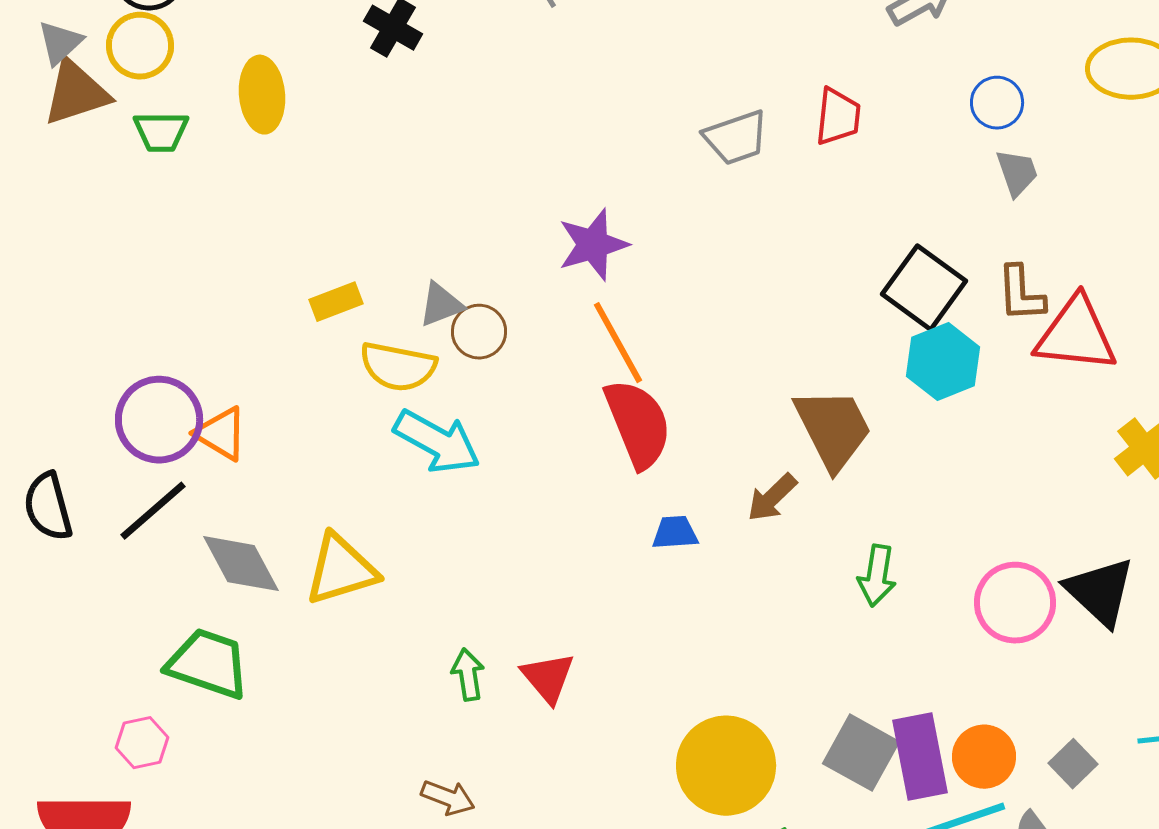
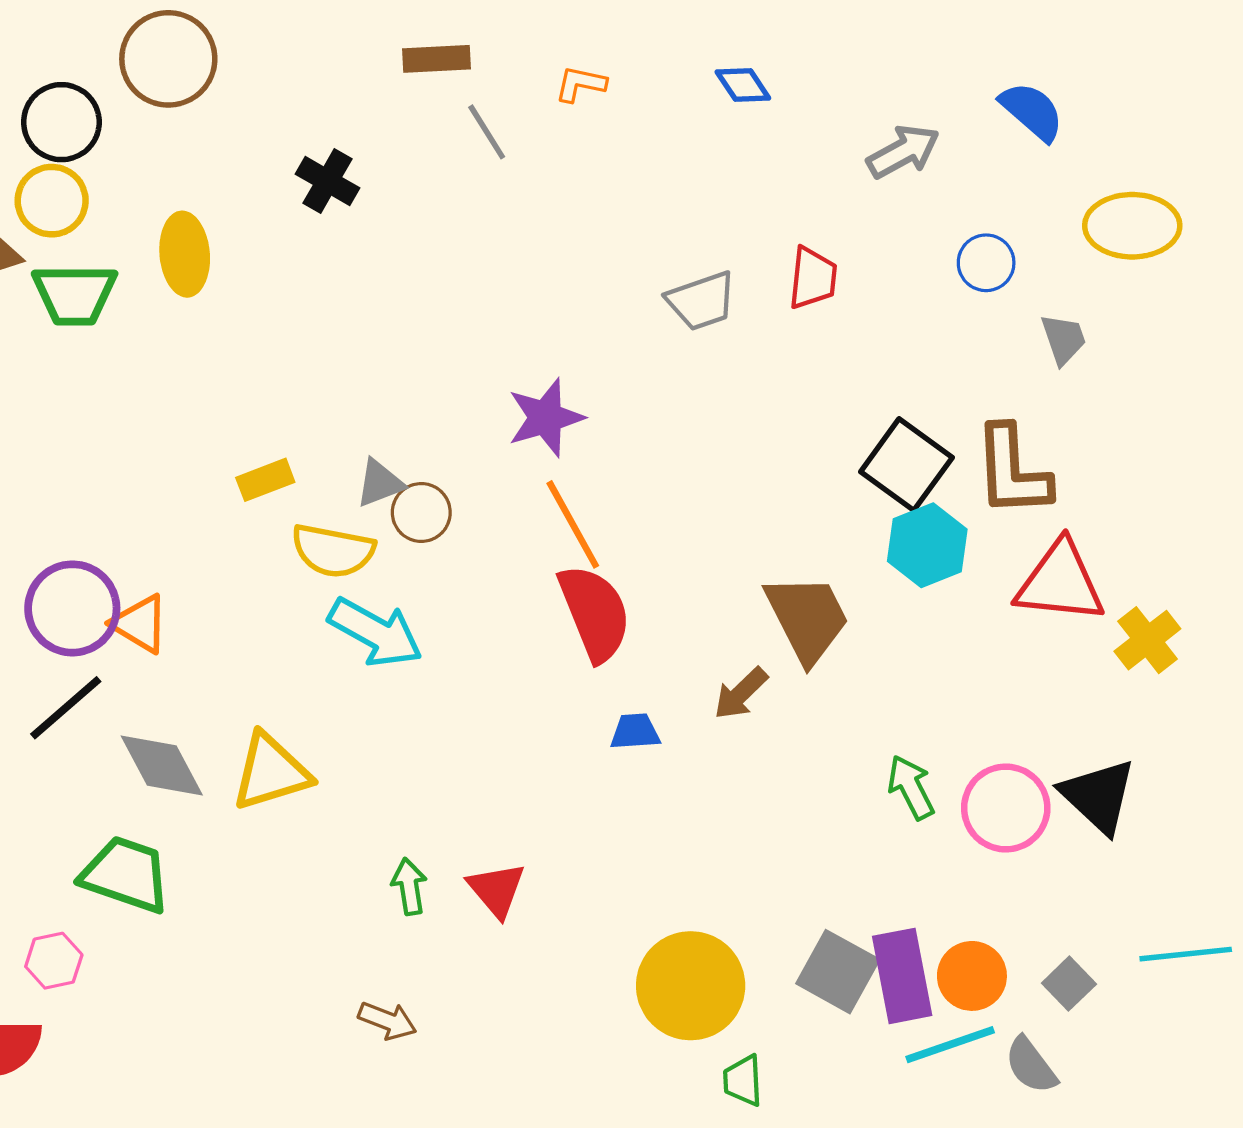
green trapezoid: (161, 132) -> (75, 294), size x1.4
gray trapezoid: (1017, 173) -> (1064, 339), moved
brown L-shape: (1021, 294) -> (1012, 471), size x1.5
red triangle: (1076, 335) -> (1060, 582), moved
green arrow: (877, 576) -> (911, 787), moved, turned 144

